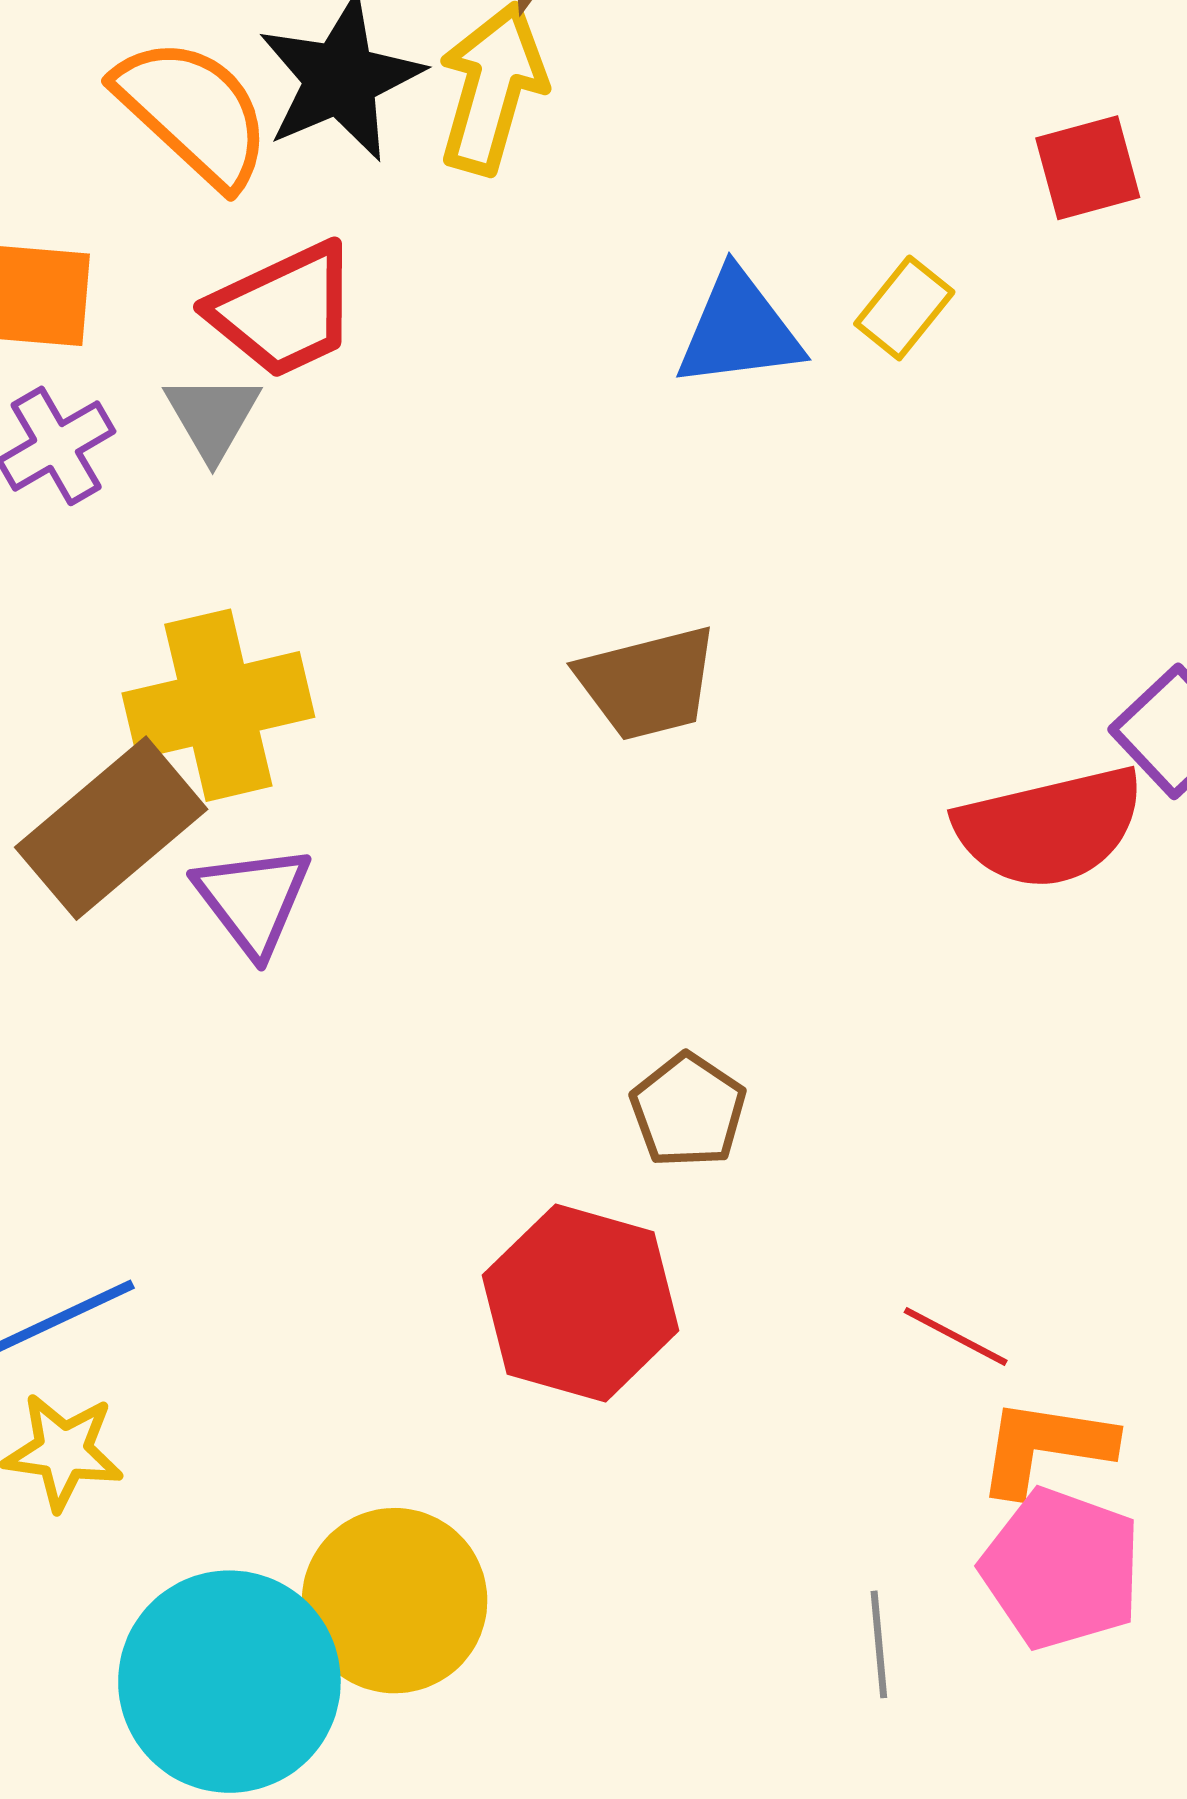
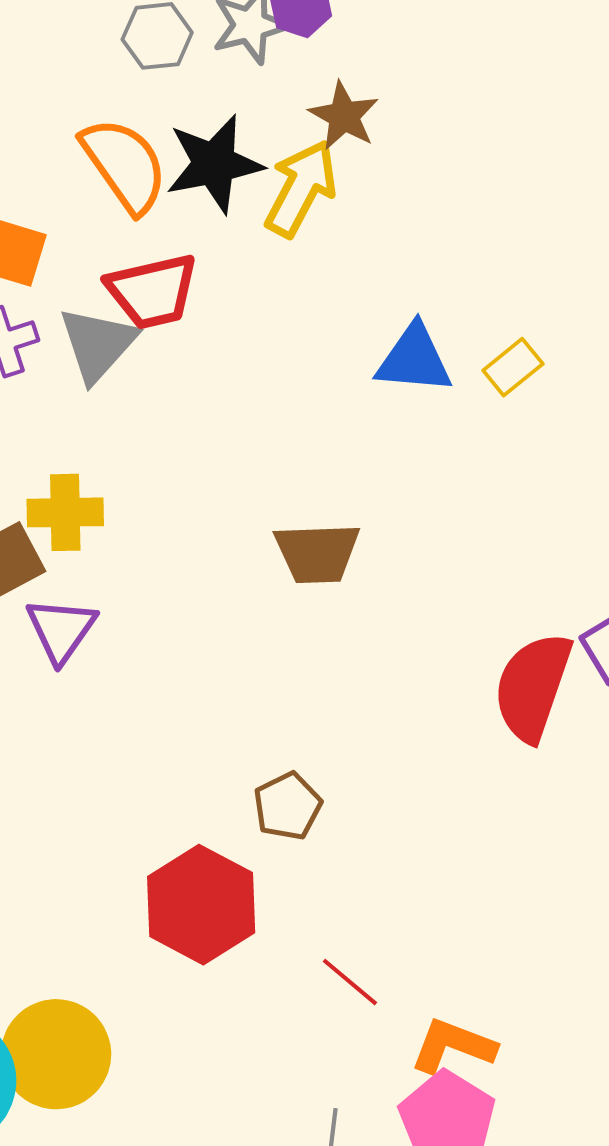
gray triangle: (212, 417) -> (98, 344), size x1.4
yellow cross: (218, 705) -> (65, 512), size x0.7
red semicircle: (1050, 827) -> (533, 687), turned 110
red line: (956, 1336) -> (350, 982), moved

